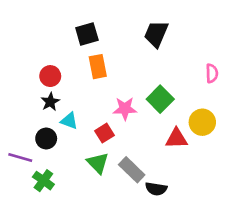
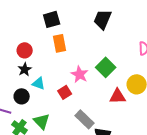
pink star: (125, 109) -> (80, 74), turned 30
green triangle: (98, 163) -> (42, 121), moved

